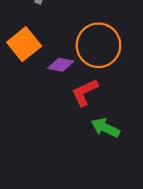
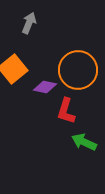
red L-shape: (85, 92) -> (66, 111), turned -48

